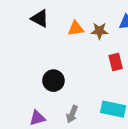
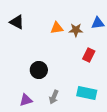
black triangle: (40, 18) -> (17, 22), moved
red rectangle: (116, 62) -> (89, 55), turned 40

